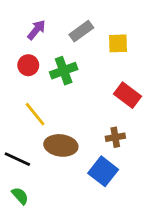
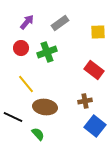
yellow square: (118, 43) -> (98, 32), moved
blue square: (103, 171) -> (95, 126), moved
green semicircle: (20, 196) -> (38, 134), moved

